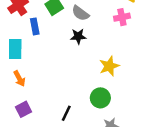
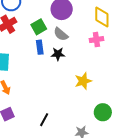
blue rectangle: (35, 26) -> (40, 47), moved
green circle: (100, 98) -> (103, 112), moved

